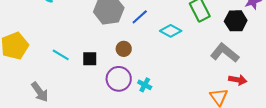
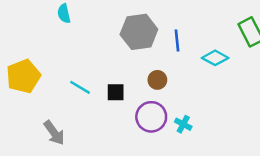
blue line: (140, 17) -> (177, 41), turned -54

